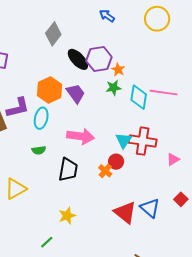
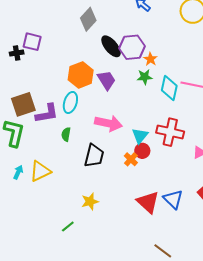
purple L-shape: (18, 108) -> (47, 113), moved
cyan triangle: (124, 140) -> (140, 136), moved
green semicircle: (39, 150) -> (66, 134), turned 104

